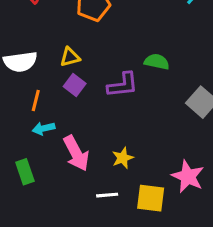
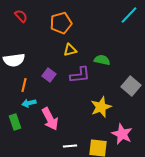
yellow triangle: (70, 57) -> (70, 50), moved
yellow star: (123, 158) -> (101, 107), moved, size x1.5
green rectangle: (25, 172) -> (15, 122), moved

